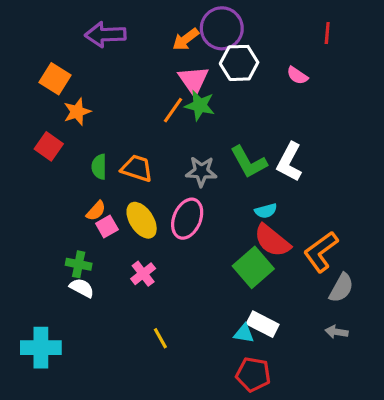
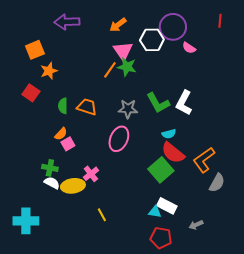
purple circle: (222, 28) -> (173, 27), moved
red line: (327, 33) -> (220, 21), moved
orange square: (55, 79) -> (35, 50), turned 36
yellow ellipse: (142, 220) -> (73, 186), moved, turned -65
gray arrow: (337, 332) -> (196, 225), moved, turned -32

